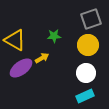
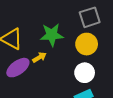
green star: (54, 36) -> (52, 35), size x1.6

